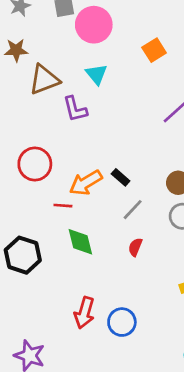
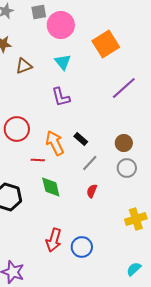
orange square: (154, 50) -> (106, 44), size x1.5
brown triangle: (44, 80) -> (24, 66), size x0.7
purple L-shape: (75, 109) -> (61, 97), moved
orange arrow: (86, 183) -> (55, 143), turned 95

